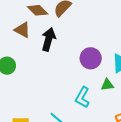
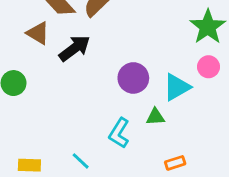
black arrow: (49, 39) -> (75, 48), turned 35

